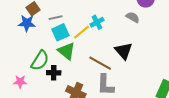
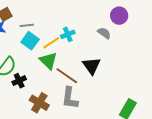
cyan square: (60, 32) -> (30, 41), turned -36
green triangle: (66, 51) -> (48, 61), moved
black cross: (54, 73) -> (19, 81), turned -32

